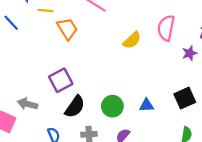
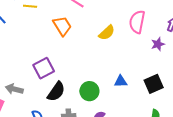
orange trapezoid: (67, 29) -> (62, 26), moved
blue triangle: (147, 105) -> (121, 81), moved

